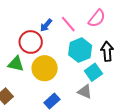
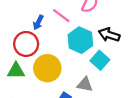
black arrow: (107, 51) -> (109, 35), turned -54
gray triangle: (85, 92) -> (85, 84), moved

